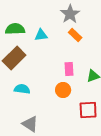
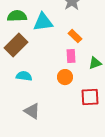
cyan triangle: (41, 35) -> (43, 22), size x1.5
orange rectangle: (75, 35) -> (75, 36), moved

